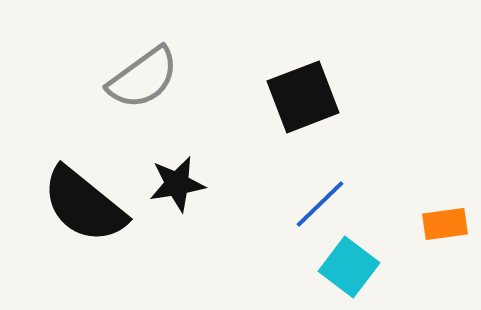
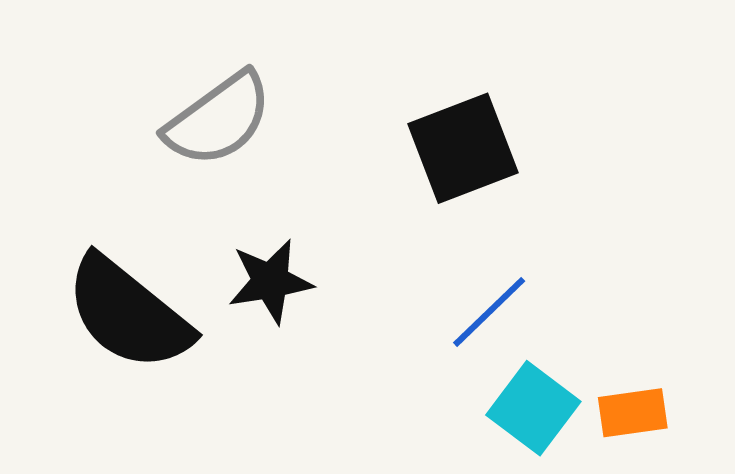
orange rectangle: (445, 224) -> (633, 413), moved

